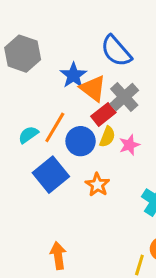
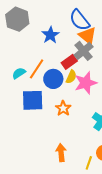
orange triangle: (93, 88) -> (88, 36), moved
pink star: (129, 145) -> (86, 83), size x1.6
blue square: (51, 175) -> (33, 100), turned 35
orange arrow: (58, 256) -> (61, 153), moved

